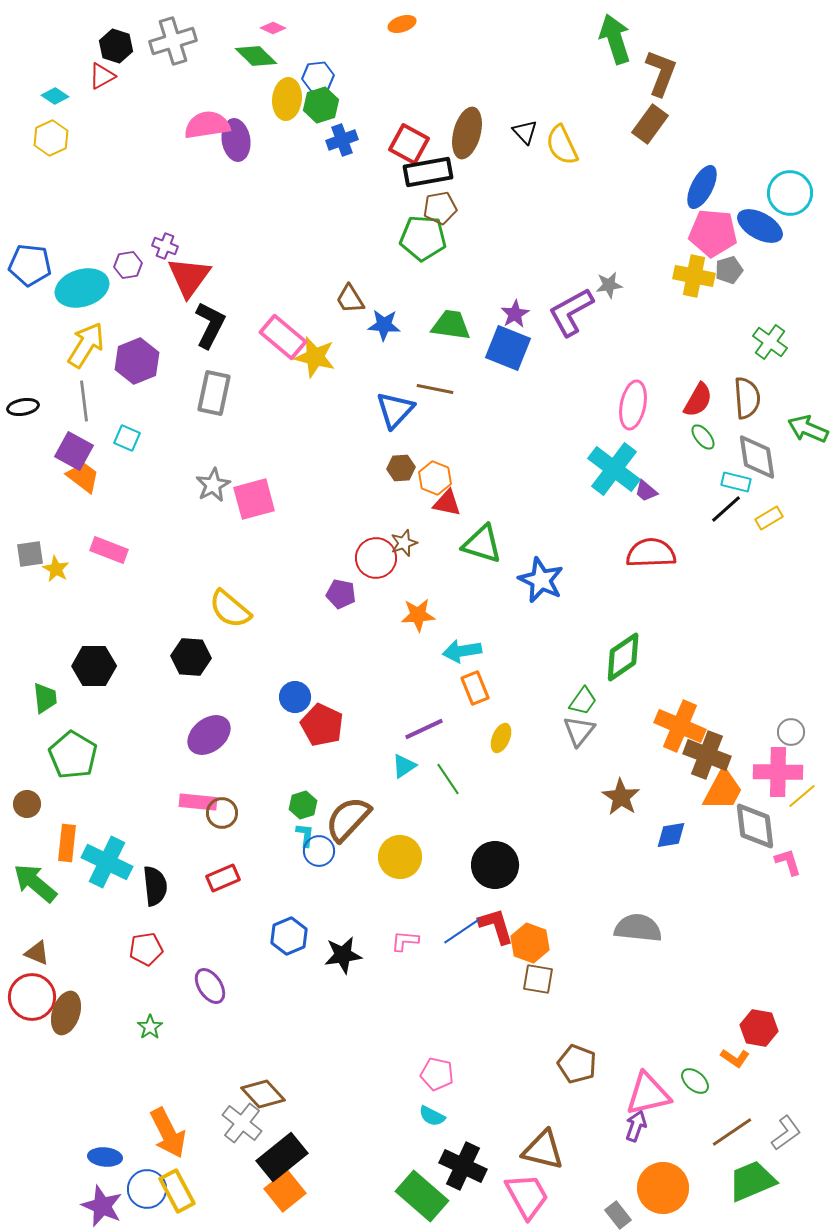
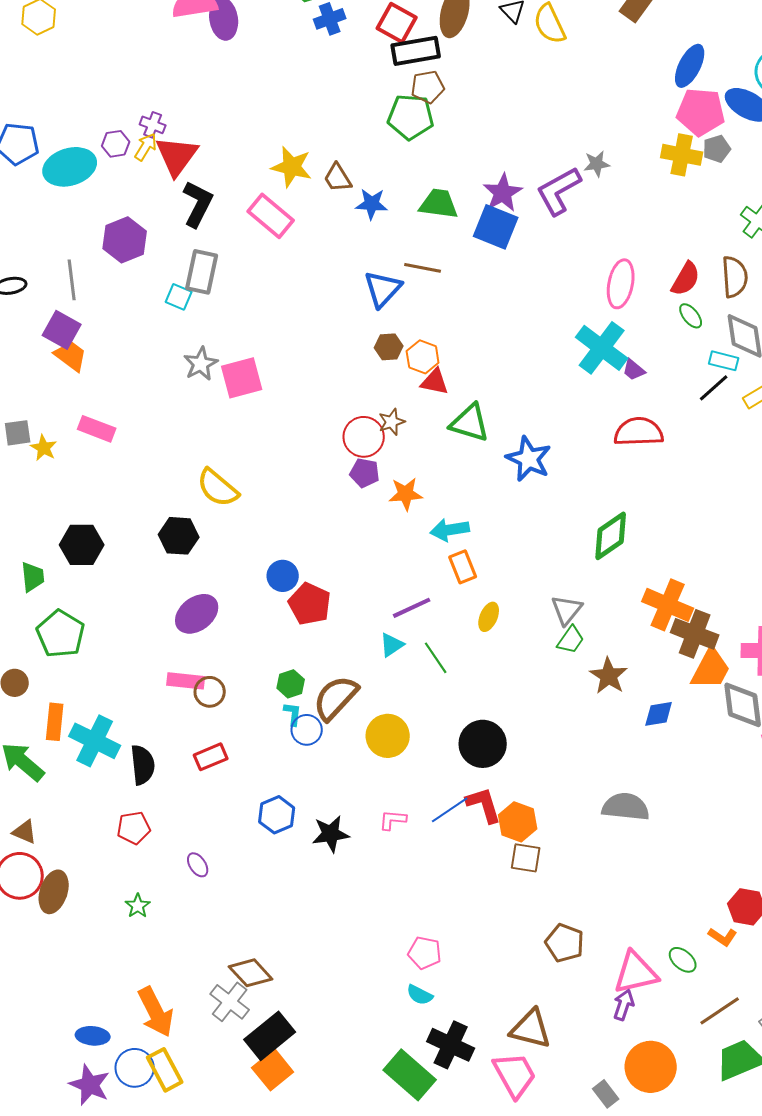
purple star: (515, 314) -> (503, 193), size x1.4
yellow arrow: (86, 345) -> (146, 147), moved, size x0.6
yellow star: (315, 357) -> (292, 167), moved
cyan square: (127, 438) -> (179, 297), moved
purple pentagon: (341, 594) -> (365, 473), moved
green trapezoid: (583, 701) -> (571, 640), moved
purple ellipse: (210, 986) -> (198, 865), size x0.7

